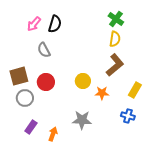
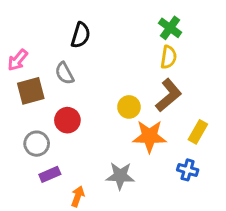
pink arrow: (34, 24) -> (18, 60), moved
brown square: (19, 76) -> (31, 91), moved
yellow circle: (83, 81) -> (129, 107), moved
orange star: (102, 93) -> (149, 136), size x1.6
purple rectangle: (31, 127) -> (50, 174), moved, turned 32

